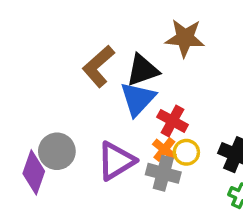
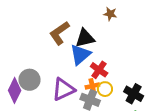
brown star: (185, 38) -> (110, 14), moved, size x0.6
orange cross: (164, 150) -> (92, 86), turned 32

